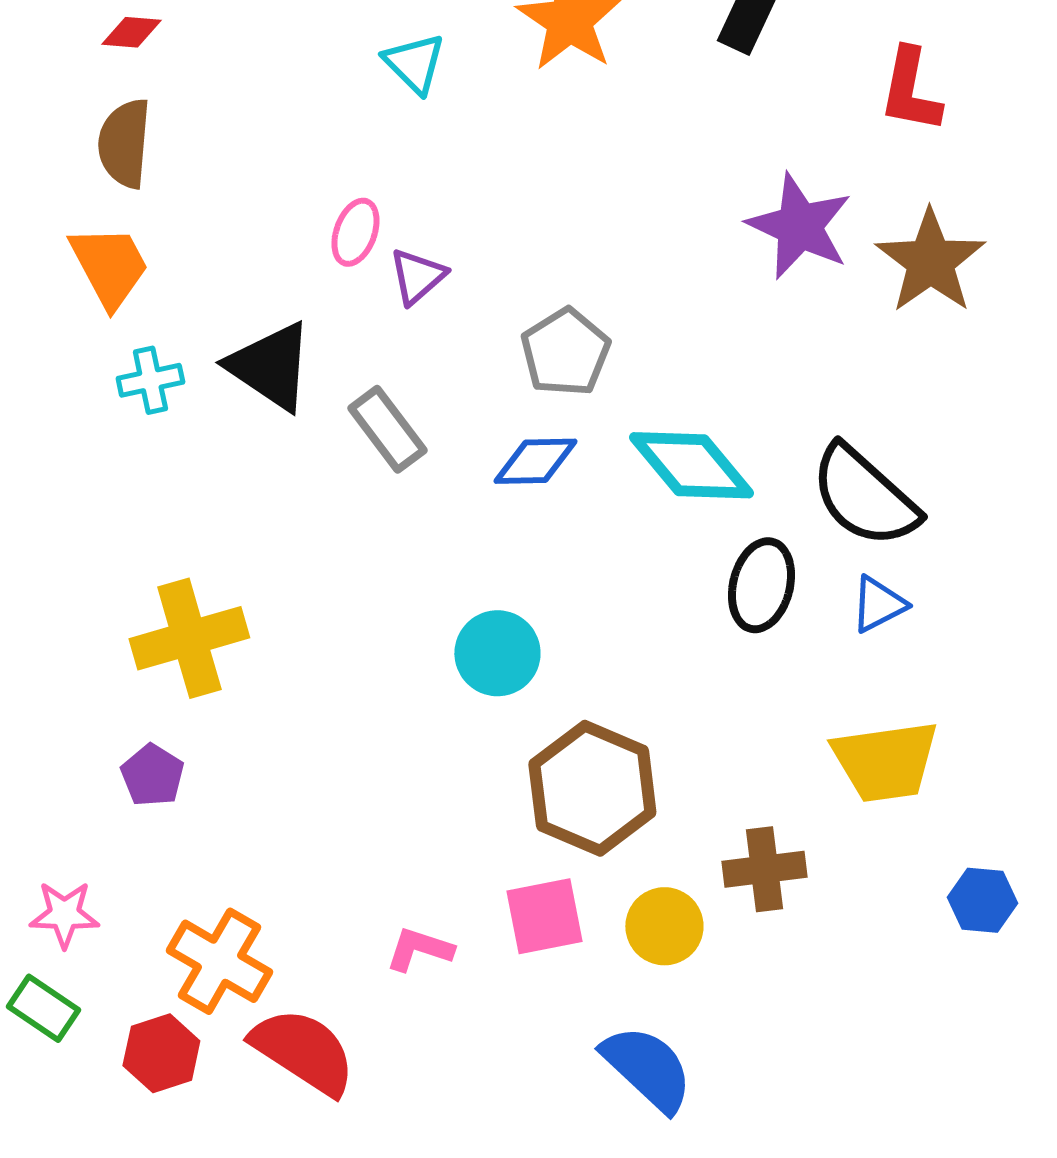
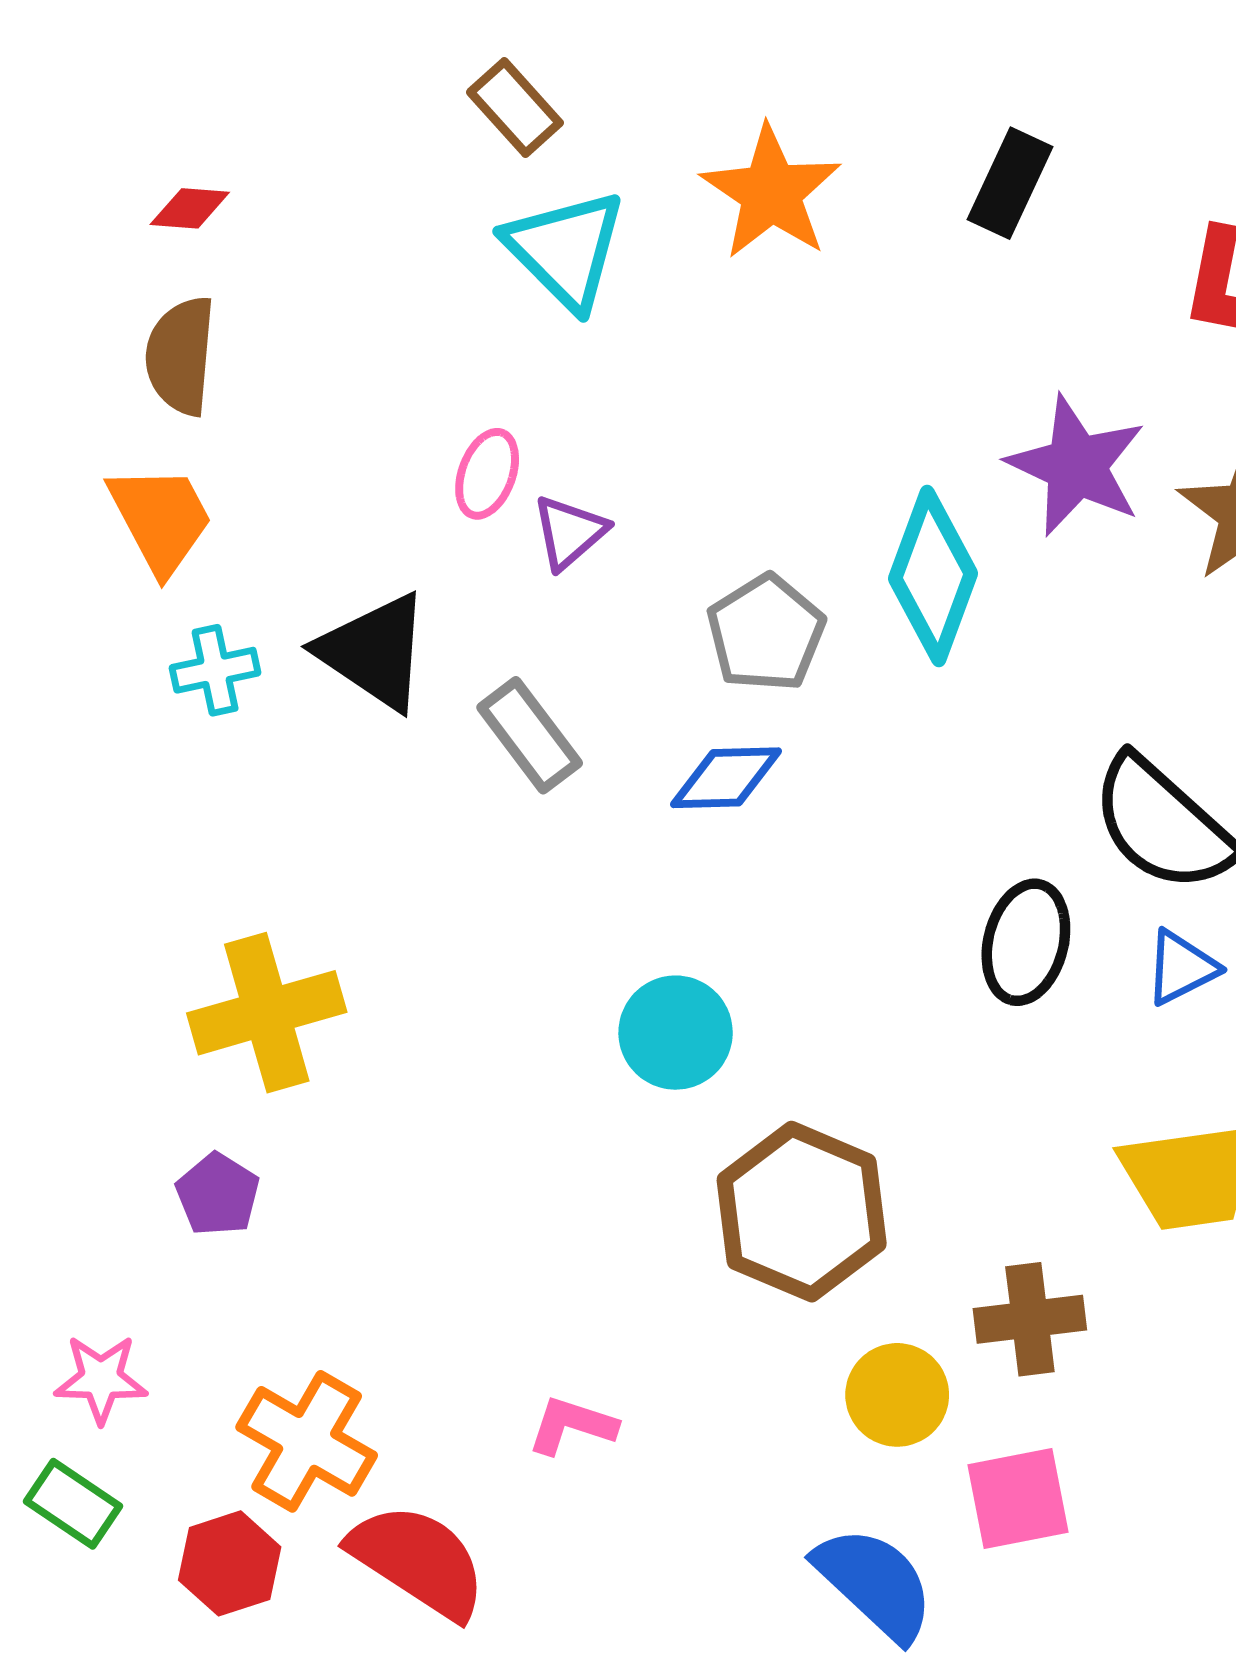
cyan triangle: (414, 63) -> (565, 250), size x1.5
cyan diamond: (691, 465) -> (933, 576), moved, turned 60
pink square: (544, 916) -> (1018, 1498), moved

